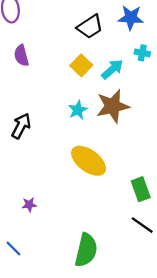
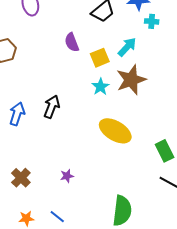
cyan cross: (142, 53) -> (152, 21), moved
purple semicircle: (21, 55) -> (72, 42), moved
yellow square: (81, 65) -> (100, 58), moved, turned 30

